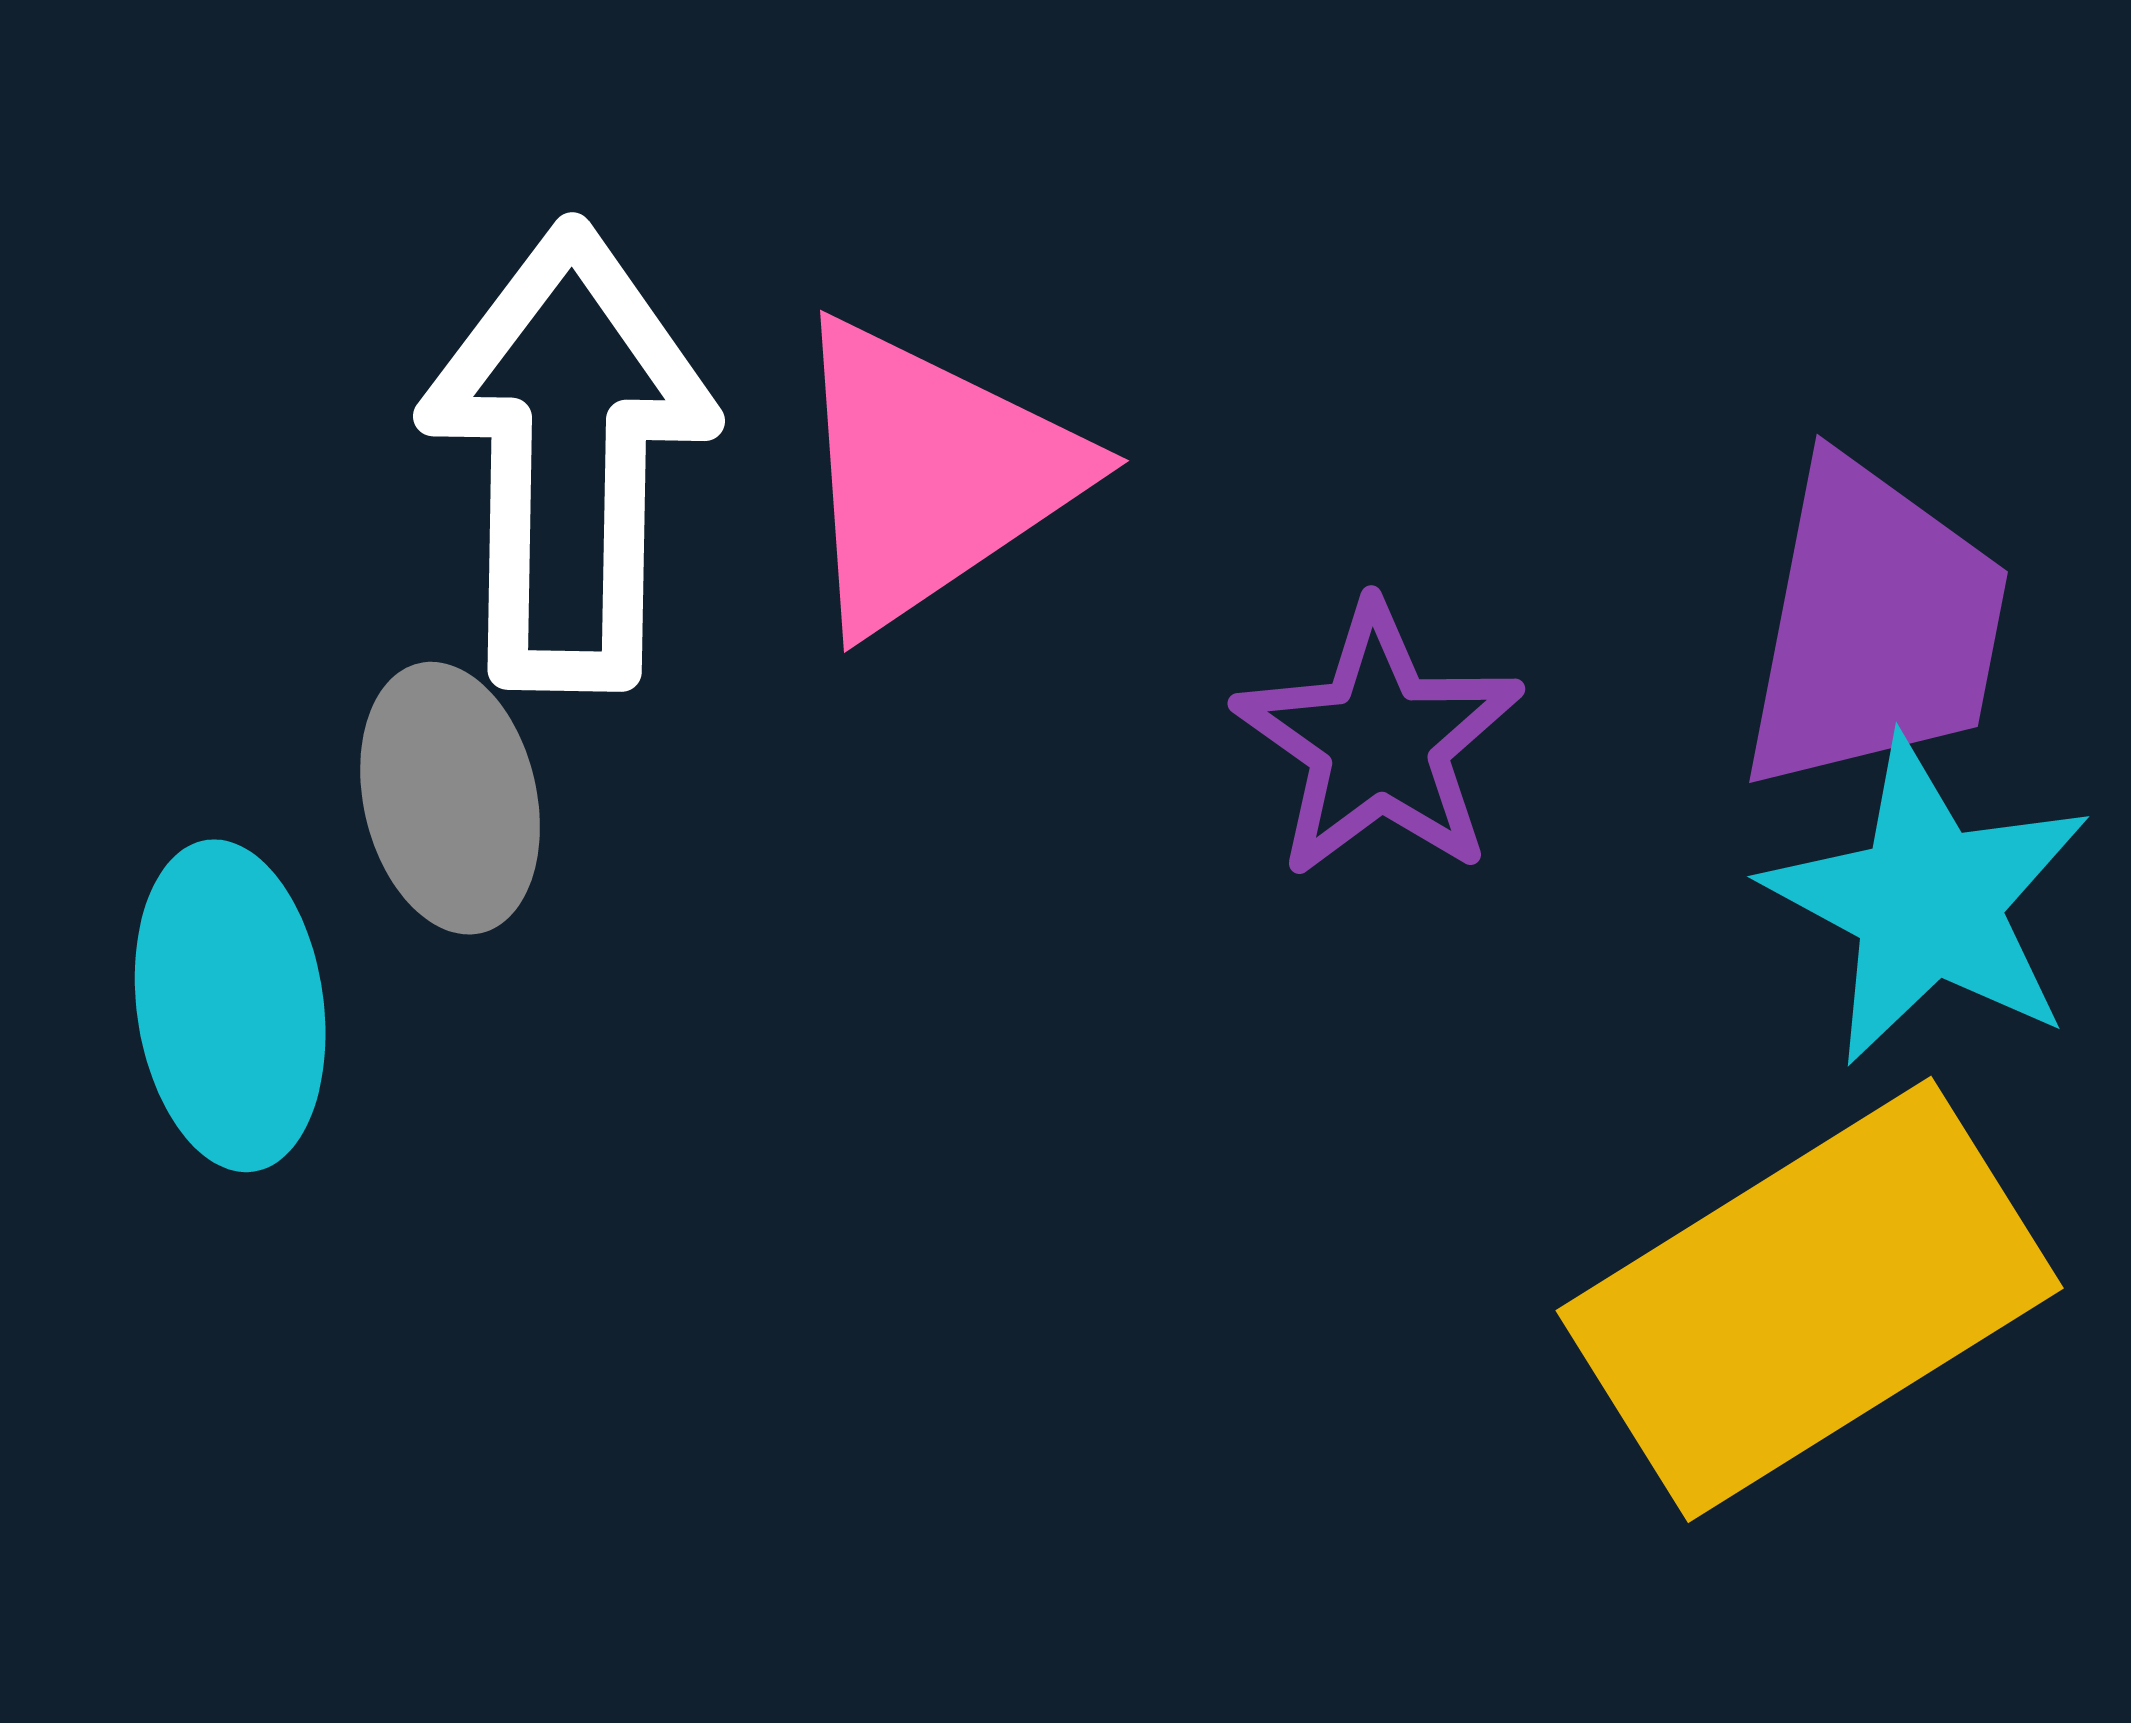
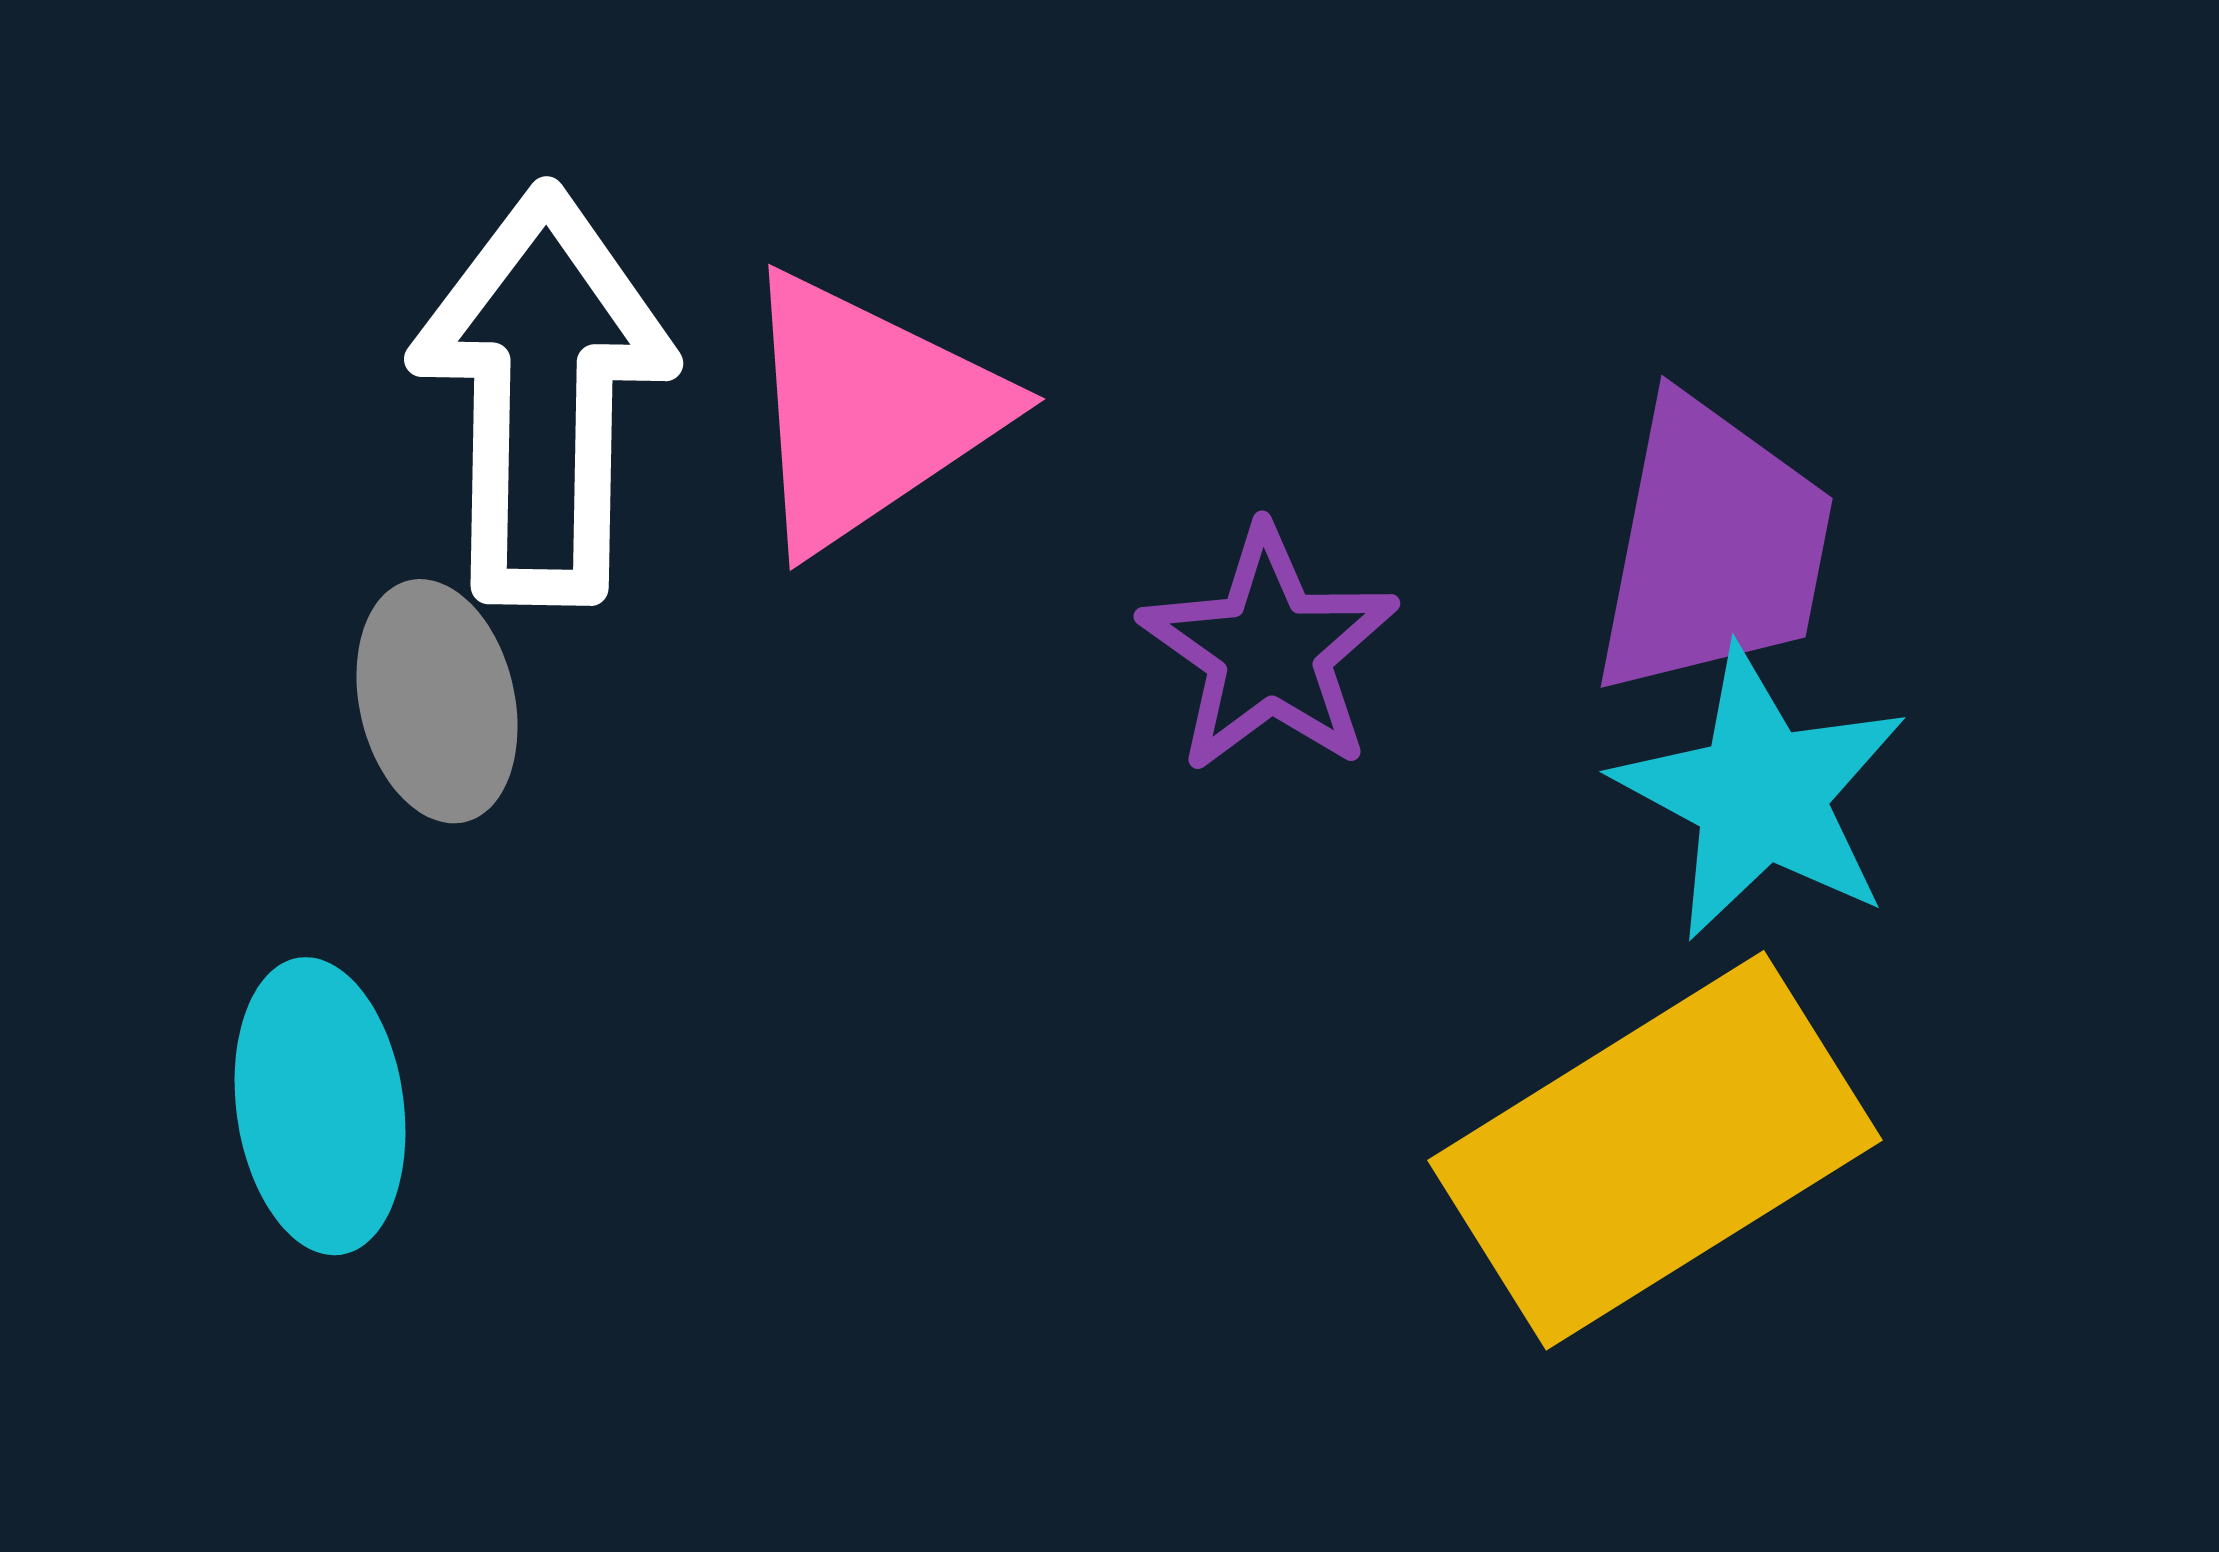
cyan ellipse: (230, 1006) -> (320, 1106), moved

